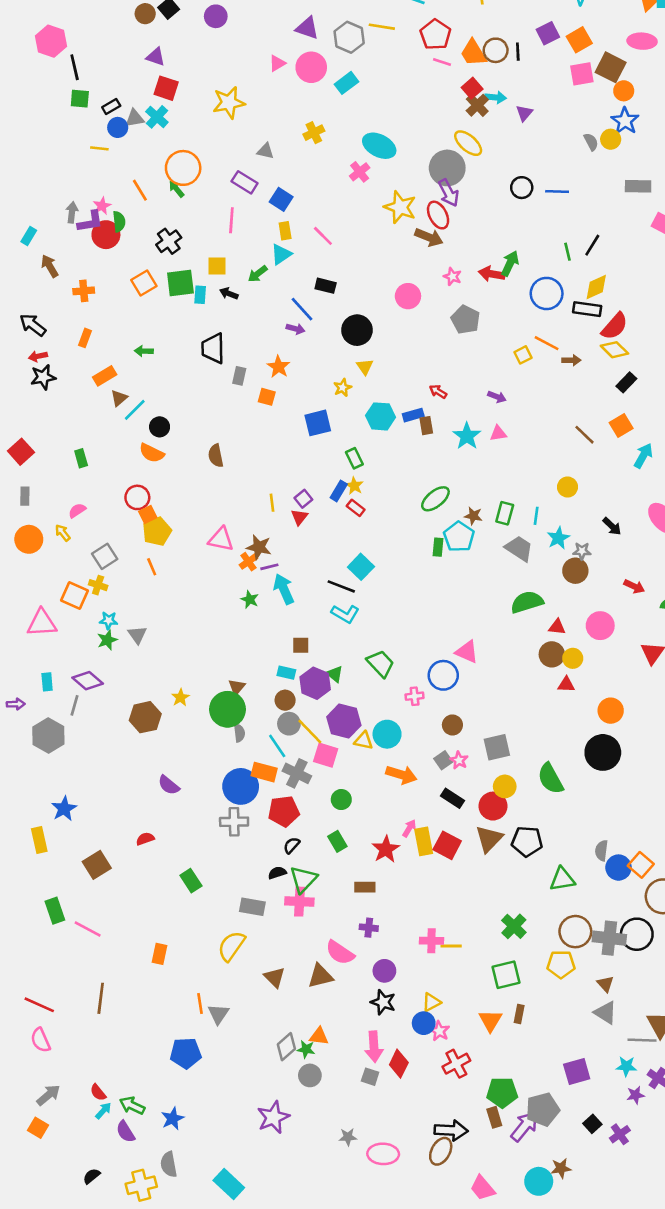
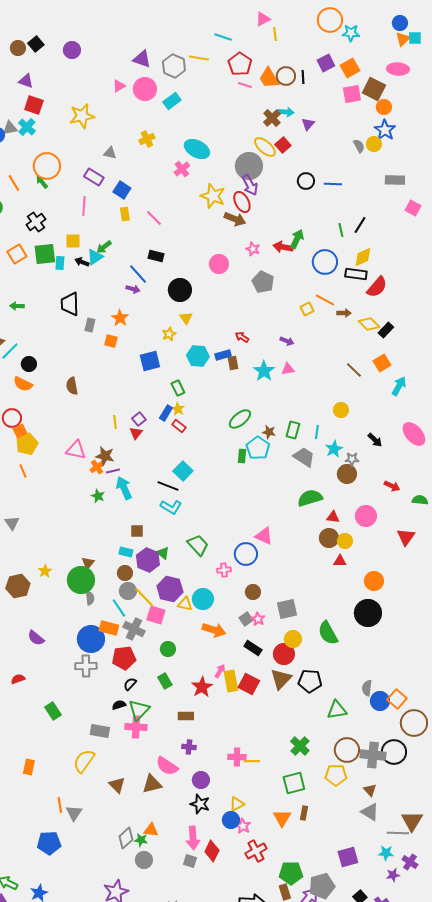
red square: (472, 88) -> (283, 145), moved
cyan triangle: (281, 254) -> (95, 257), moved
yellow diamond: (615, 350) -> (369, 324), moved

